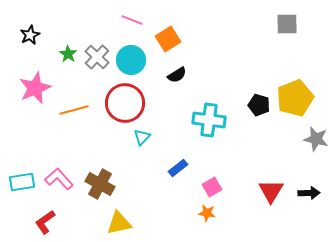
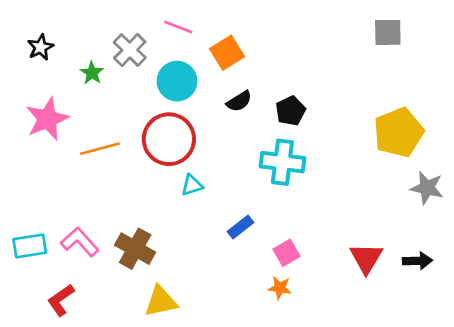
gray cross: (97, 57) -> (130, 50), moved
black pentagon: (259, 105) -> (291, 111), moved, turned 30
cyan triangle: (142, 137) -> (192, 185), turned 30

